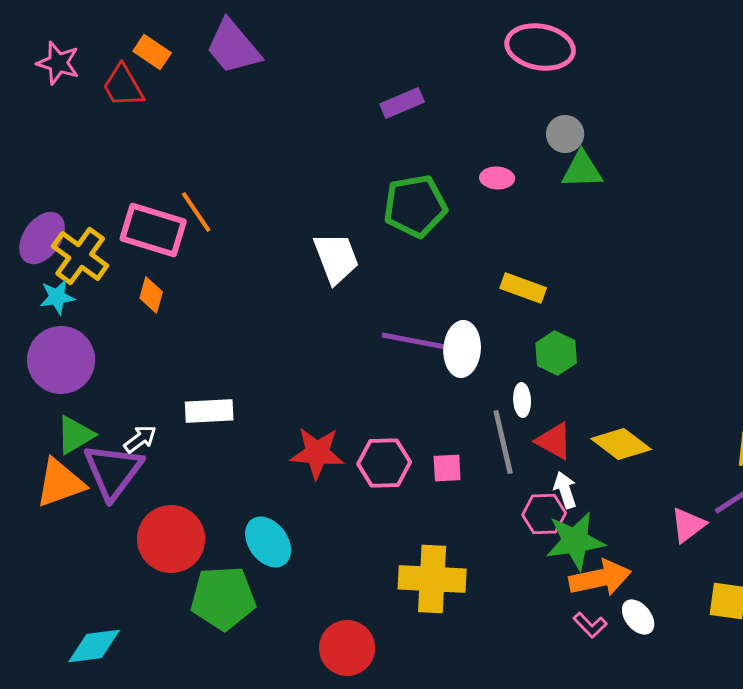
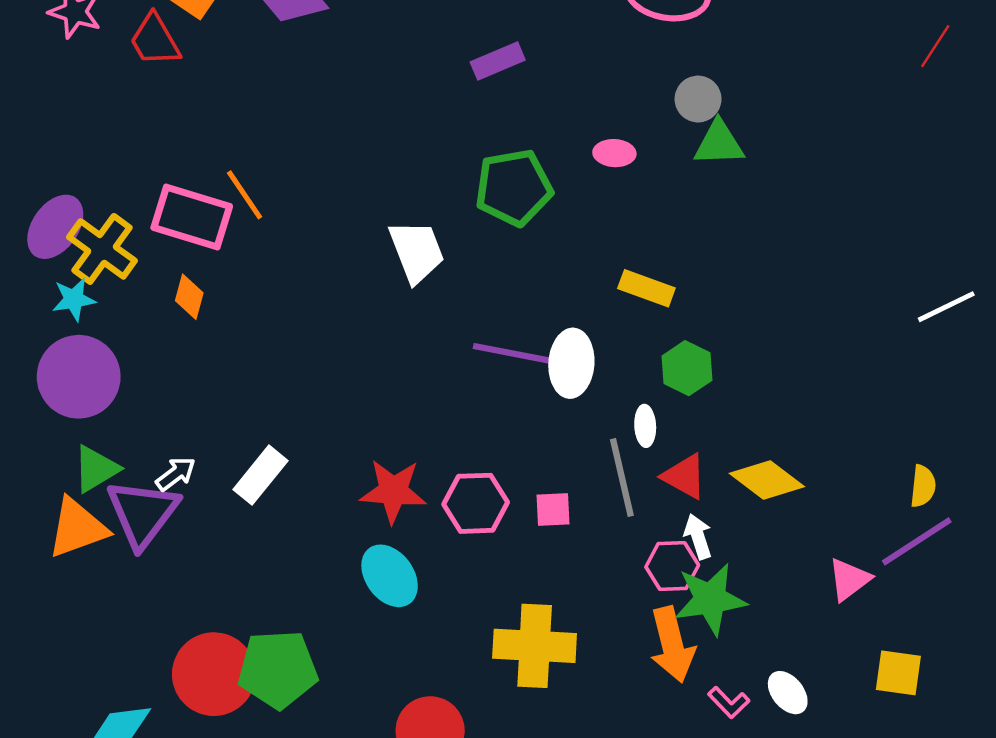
white rectangle: (209, 411) -> (261, 475), moved, turned -48
red circle: (171, 539) -> (214, 674), moved
cyan ellipse: (268, 542) -> (390, 576), moved
orange arrow: (600, 578) -> (672, 645), moved, turned 88

